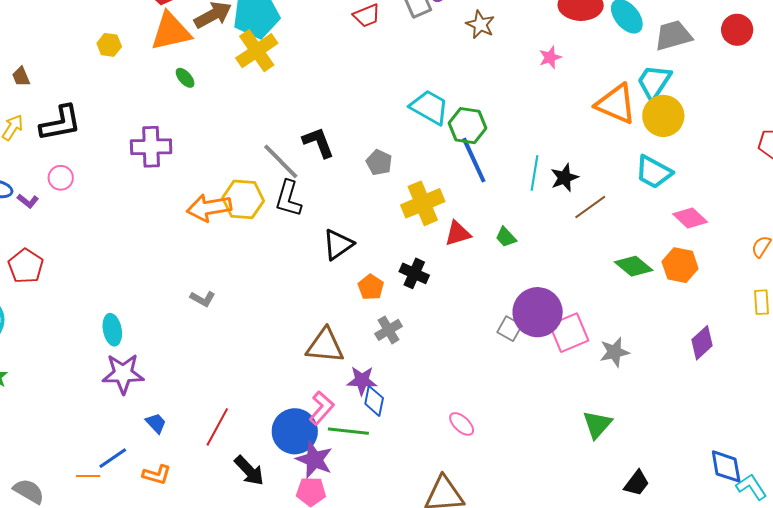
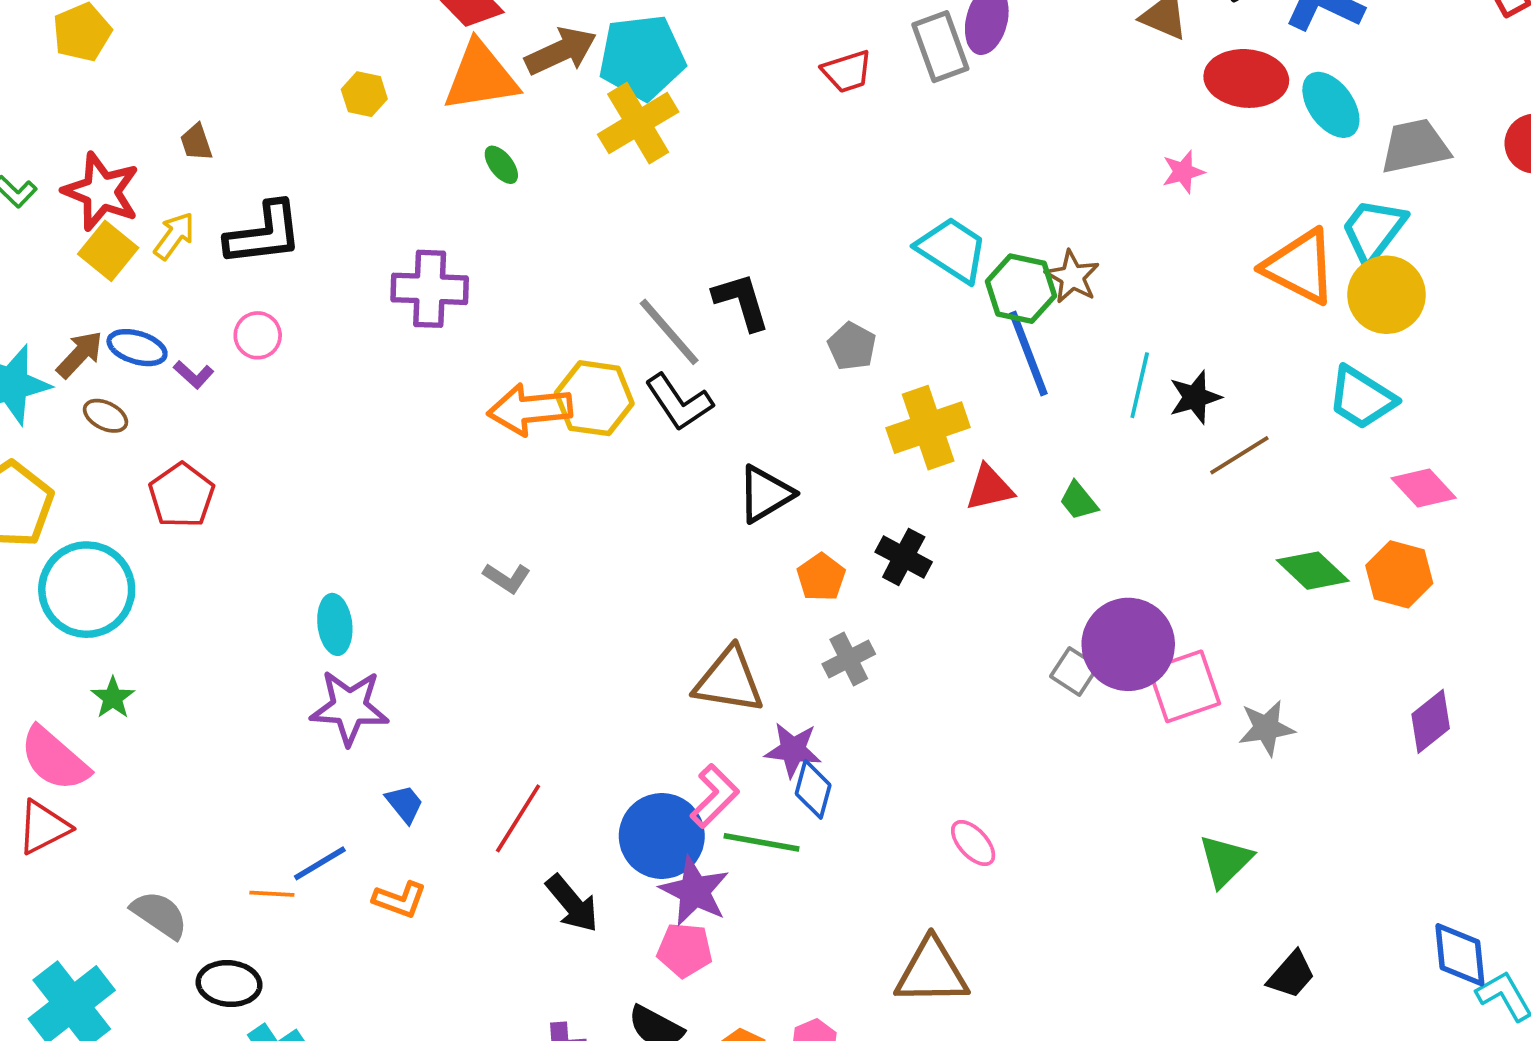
brown star: (480, 25) -> (1072, 277), moved
black L-shape: (288, 199) -> (679, 402), turned -54

